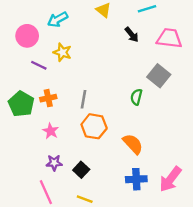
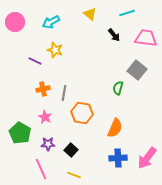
pink circle: (27, 36) -> (15, 22), moved
gray line: (83, 99) -> (64, 93), moved
green pentagon: (21, 104) -> (20, 133), moved
orange semicircle: (133, 144) -> (115, 128), turned 66

